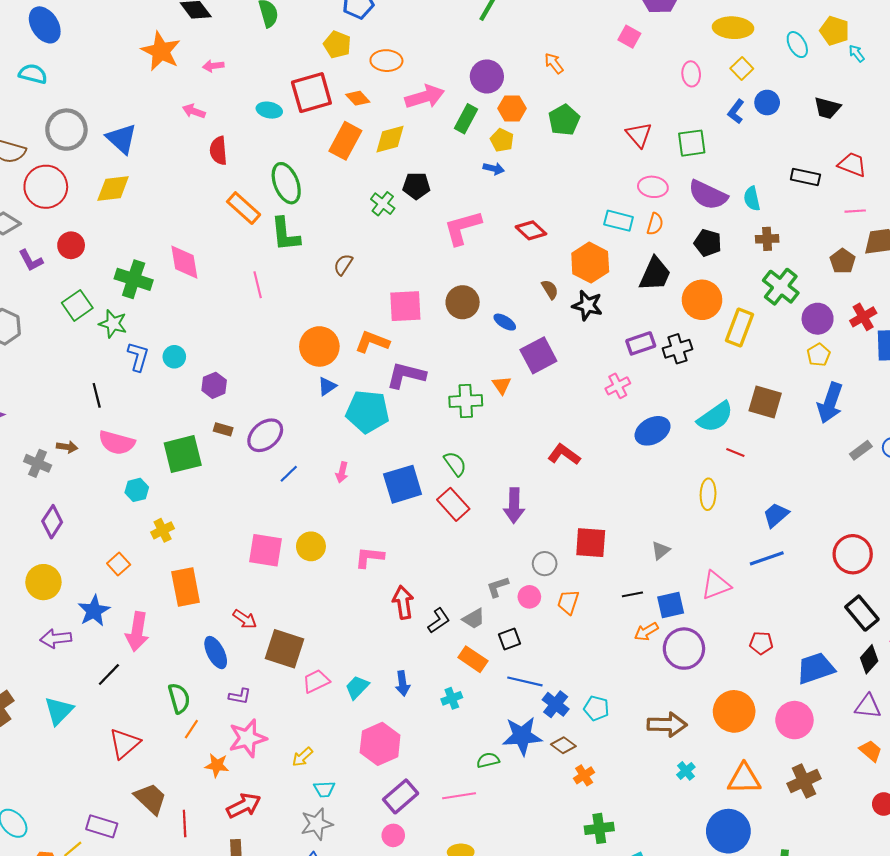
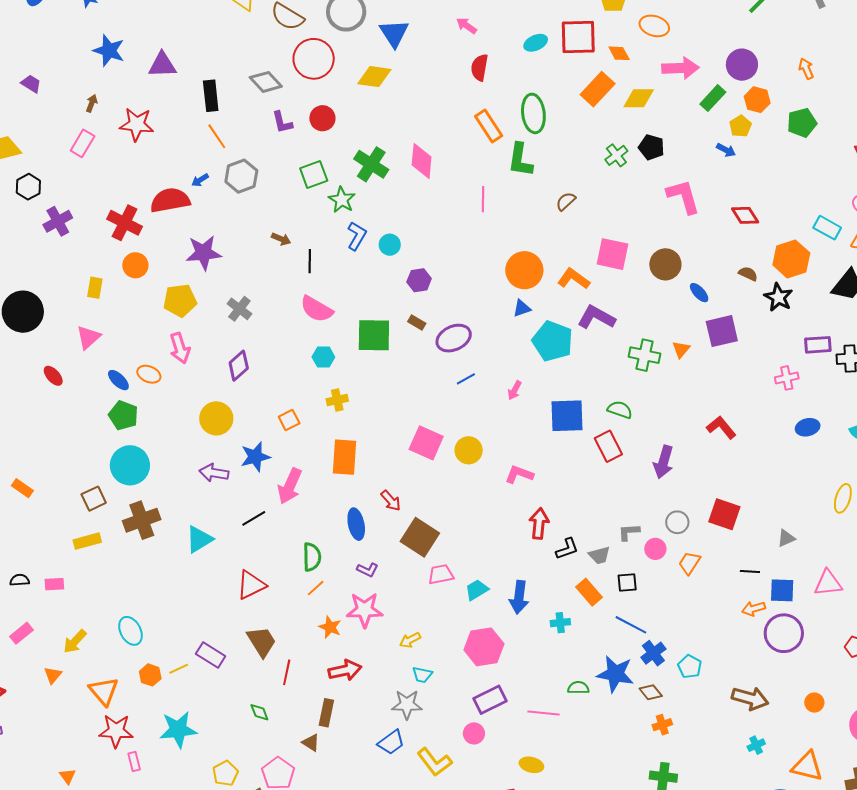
cyan ellipse: (269, 110) -> (536, 43), turned -50
pink L-shape: (463, 228) -> (683, 196), turned 75
brown semicircle: (550, 289) -> (748, 274), turned -48
blue ellipse: (653, 431) -> (808, 427), size x0.7
brown arrow: (67, 447) -> (281, 239), moved
green semicircle: (455, 464) -> (620, 410), turned -50
blue arrow: (403, 683) -> (519, 597), size x1.4
orange circle: (734, 711) -> (814, 703), size x0.5

